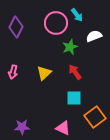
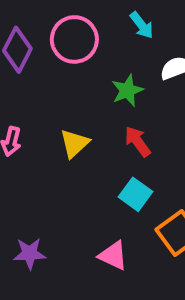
pink circle: (56, 23) -> (74, 39), moved
cyan square: (74, 98) -> (136, 194), turned 35

